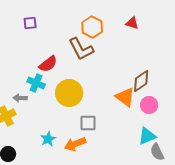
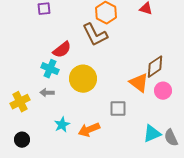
gray arrow: (20, 98) -> (47, 93), moved
gray square: (88, 123) -> (118, 109), moved
cyan triangle: (147, 136) -> (152, 134), moved

